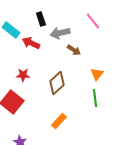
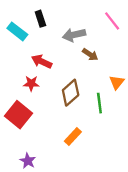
black rectangle: (41, 19) -> (40, 19), moved
red arrow: (31, 43) -> (42, 61), moved
green line: (95, 98) -> (99, 103), moved

